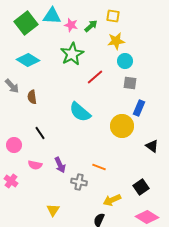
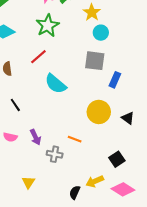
yellow star: (116, 41) -> (92, 12), turned -30
red line: (95, 77) -> (38, 57), moved
gray square: (130, 83) -> (95, 61), moved, size x1.5
yellow circle: (122, 126) -> (99, 112), moved
yellow arrow: (112, 200) -> (95, 181), moved

